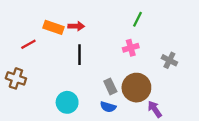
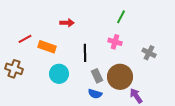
orange rectangle: (53, 27) -> (47, 47), moved
pink cross: (131, 48) -> (115, 42), turned 32
black line: (80, 55) -> (85, 53), moved
cyan circle: (67, 102) -> (59, 74), moved

